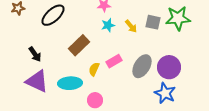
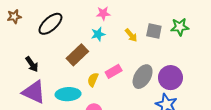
green star: (178, 18) -> (180, 27), size x0.7
cyan star: (108, 25) -> (98, 34), moved

